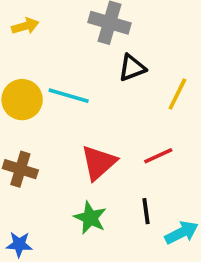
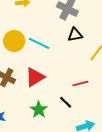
red triangle: (99, 163) -> (35, 77), moved
black line: (146, 211) -> (66, 102), moved, turned -48

